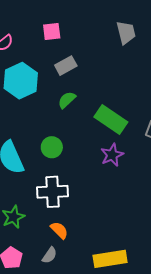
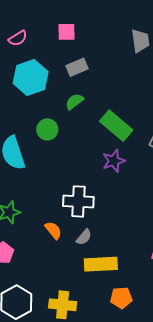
green circle: (52, 147) -> (47, 129), moved
white cross: (53, 192) -> (78, 201), moved
gray semicircle: (50, 255) -> (84, 237), moved

